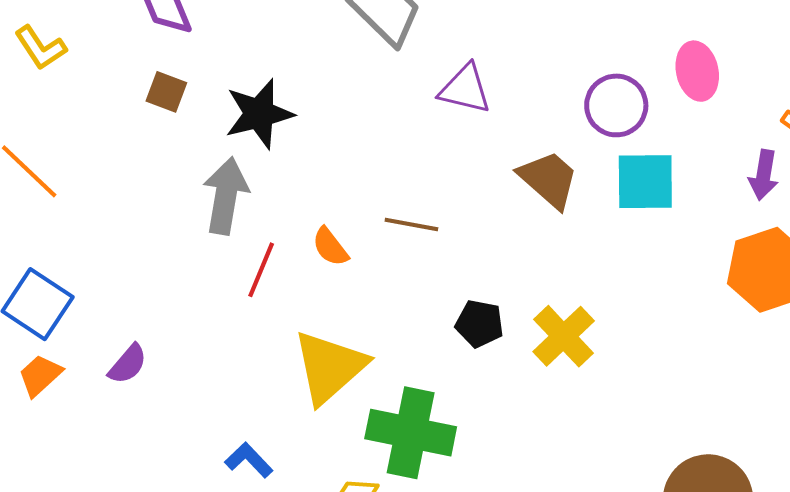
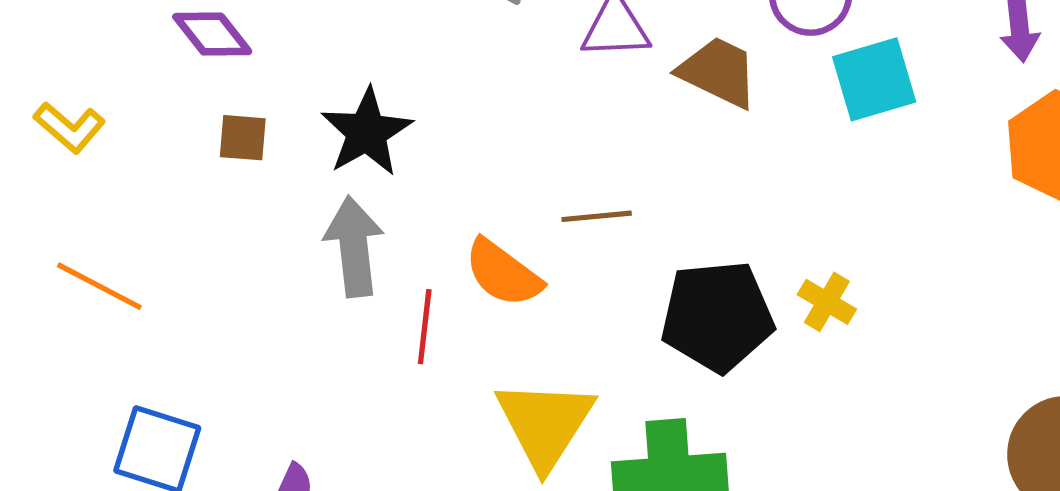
brown trapezoid: (549, 179) -> (718, 72), moved
orange semicircle: (330, 247) -> (503, 273), size x1.5
black pentagon: (480, 324) -> (717, 316), size x1.8
yellow cross: (564, 336) -> (827, 302), size x0.7

